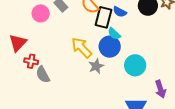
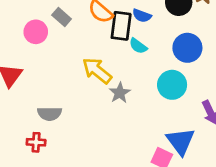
blue circle: (110, 47) -> (187, 48), moved
red cross: (31, 61) -> (36, 142), moved
gray semicircle: (43, 75) -> (50, 114), turned -54

